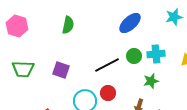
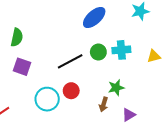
green semicircle: (68, 25) -> (17, 37), moved
green star: (151, 81) -> (116, 88), moved

